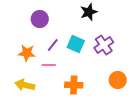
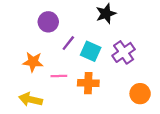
purple line: (53, 45) -> (68, 43), moved
orange cross: (74, 85) -> (88, 83), moved

